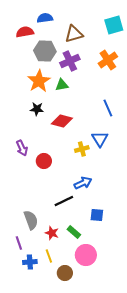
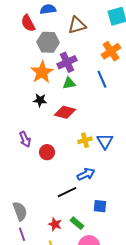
red semicircle: (25, 32) -> (28, 23), turned -108
purple cross: (70, 61) -> (67, 62), moved
green triangle: (62, 85) -> (69, 83), moved
blue line: (108, 108) -> (102, 79), moved
blue triangle: (100, 139) -> (105, 141), moved
gray semicircle: (31, 220) -> (20, 211), moved

